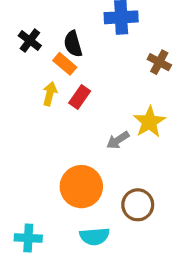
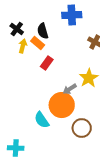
yellow arrow: (50, 94) -> (23, 46), moved
orange circle: (81, 187) -> (62, 105), moved
cyan semicircle: (95, 236) -> (42, 120), moved, turned 60

